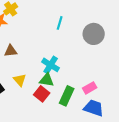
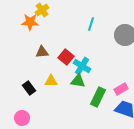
yellow triangle: (20, 80) -> (51, 81), turned -48
red square: (42, 94) -> (66, 57), moved

